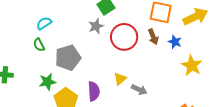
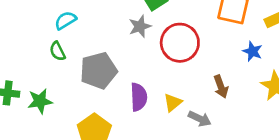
brown arrow: (153, 37) -> (221, 87), moved
green star: (47, 82) -> (40, 101), moved
purple semicircle: (94, 91) -> (139, 97), moved

